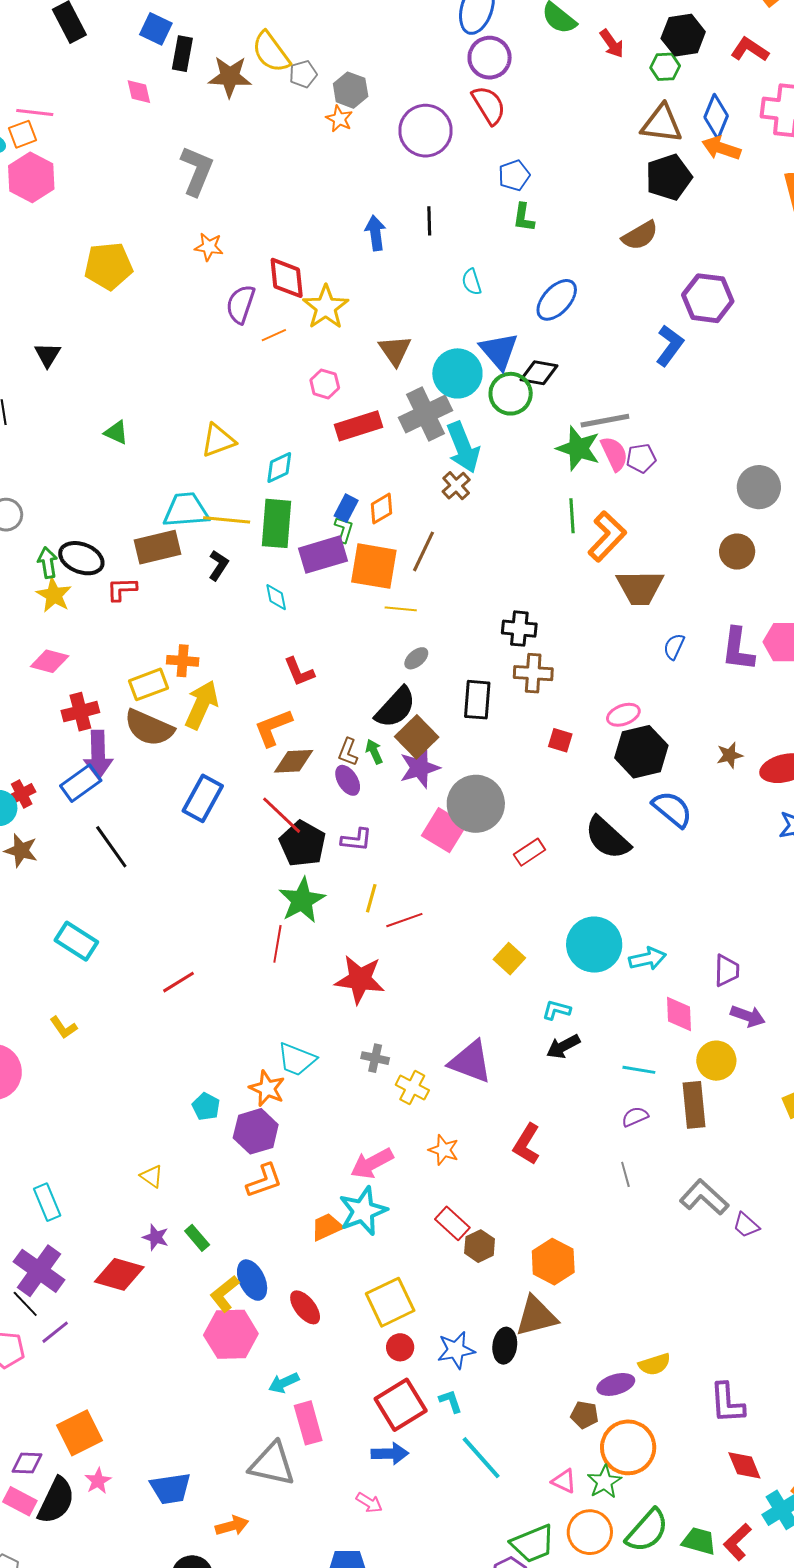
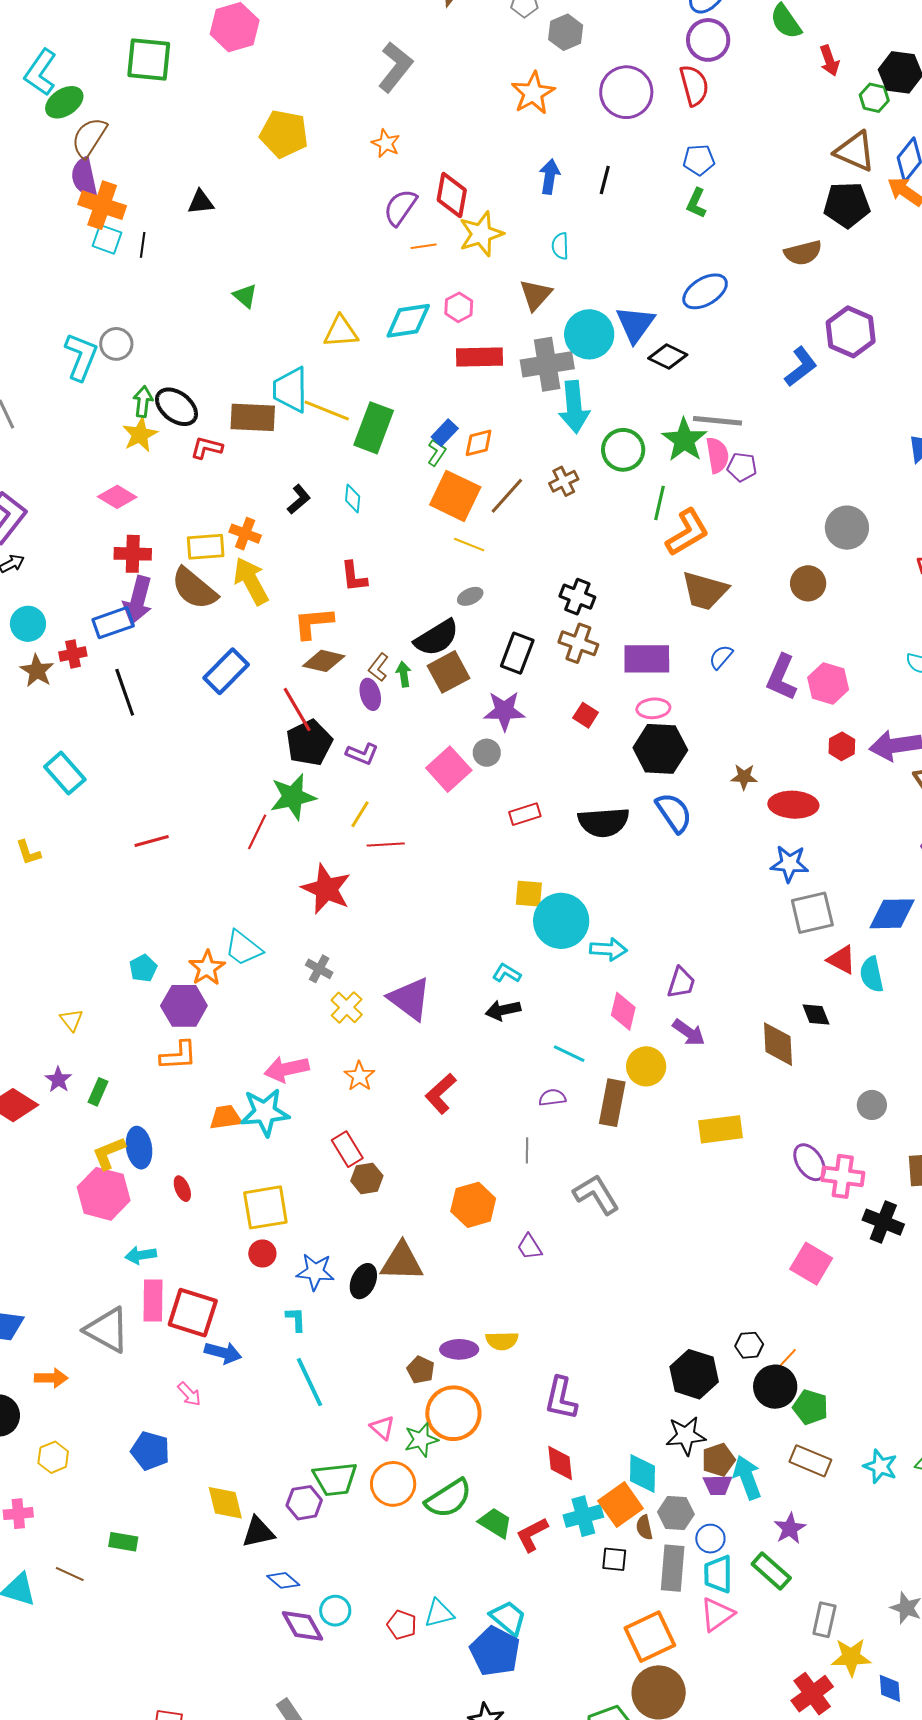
orange star: (339, 119) -> (533, 93), moved, size x1.6
cyan semicircle: (472, 282) -> (560, 246), moved
black triangle: (48, 355) -> (201, 202), turned 36
green circle: (511, 394) -> (623, 450), moved
cyan diamond: (279, 468) -> (408, 321), moved, size x1.4
brown cross: (456, 486) -> (564, 481), moved
cyan trapezoid: (186, 510) -> (290, 390), turned -102
purple rectangle: (323, 555) -> (647, 659), moved
black L-shape: (218, 565) -> (299, 499), moved
yellow arrow: (202, 705) -> (251, 581), turned -69
purple star: (420, 768) -> (504, 711), moved
red cross: (22, 794) -> (73, 654), moved
gray circle: (476, 804) -> (487, 753), size x0.5
black semicircle: (607, 838) -> (604, 822), turned -63
yellow square: (509, 959) -> (529, 894), moved, turned 36
purple trapezoid: (746, 1225) -> (529, 1247), moved
green rectangle: (197, 1238) -> (98, 1092), turned 48
orange hexagon: (553, 1262) -> (473, 1205), moved
red ellipse: (305, 1307) -> (182, 1189), size x0.7
red square: (401, 1405) -> (193, 1313), moved, turned 33

